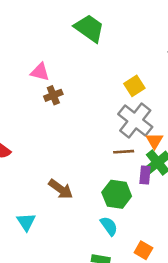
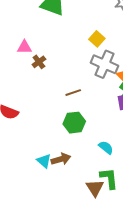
brown line: (124, 152) -> (73, 93), moved
brown arrow: (61, 189) -> (61, 159), moved, turned -36
green hexagon: (117, 194) -> (74, 123), moved

